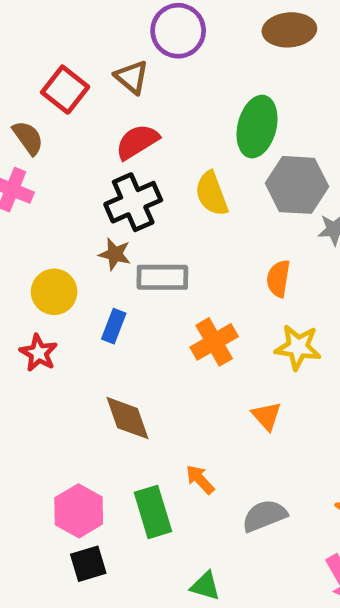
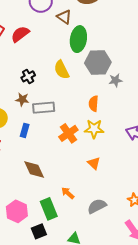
brown triangle: (132, 77) -> (64, 17), moved
red semicircle: (137, 142) -> (20, 34), moved
black cross: (133, 202) -> (28, 76), size x0.6
yellow star: (298, 347) -> (94, 129), moved
black square: (88, 564) -> (39, 231), moved

